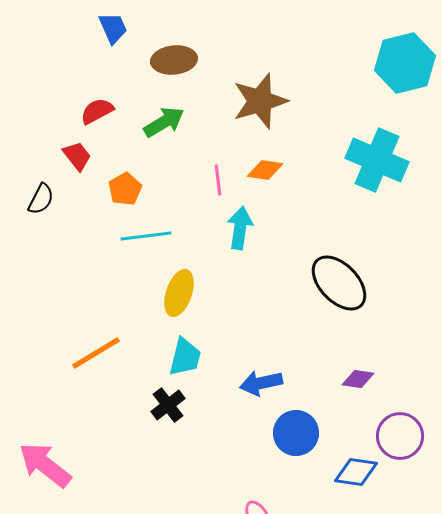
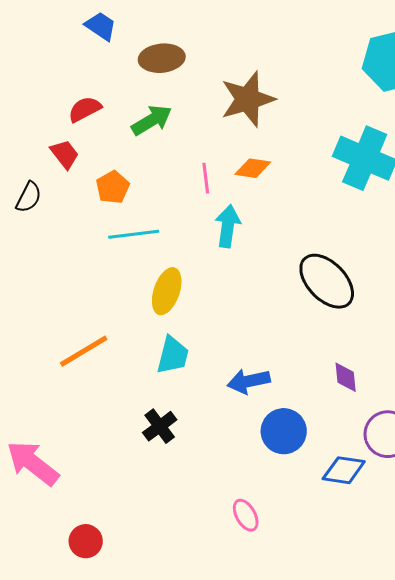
blue trapezoid: (113, 28) -> (101, 26), turned -32
purple diamond: (358, 379) -> (346, 377), turned 76
black cross: (168, 405) -> (160, 426), moved

